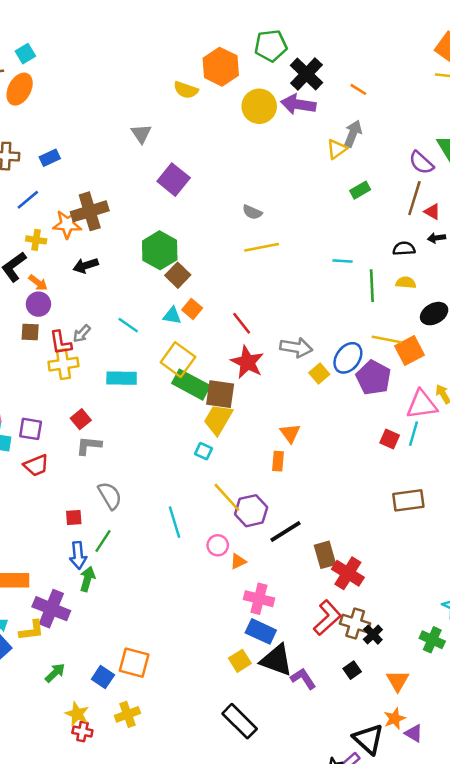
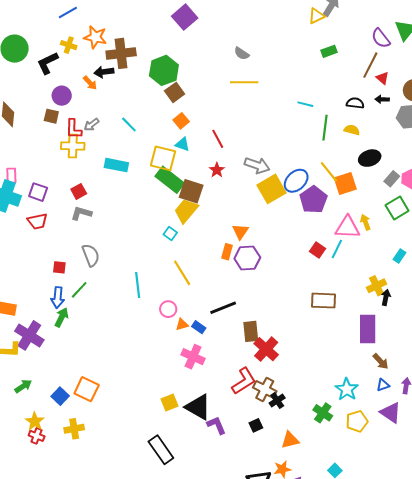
brown cross: (90, 211) -> (121, 53), moved
orange arrow: (38, 283) -> (90, 83), moved
cyan triangle: (172, 316) -> (182, 144), moved
yellow line: (387, 340) -> (329, 172), turned 30
yellow square: (178, 360) -> (163, 158), turned -32
red star: (247, 362) -> (217, 170), size x0.6
yellow square: (319, 374) -> (272, 189), size x1.8
purple hexagon: (251, 511) -> (247, 258), moved
blue rectangle: (261, 631) -> (199, 327), moved, size x0.6
orange triangle: (398, 681) -> (290, 440), turned 36

